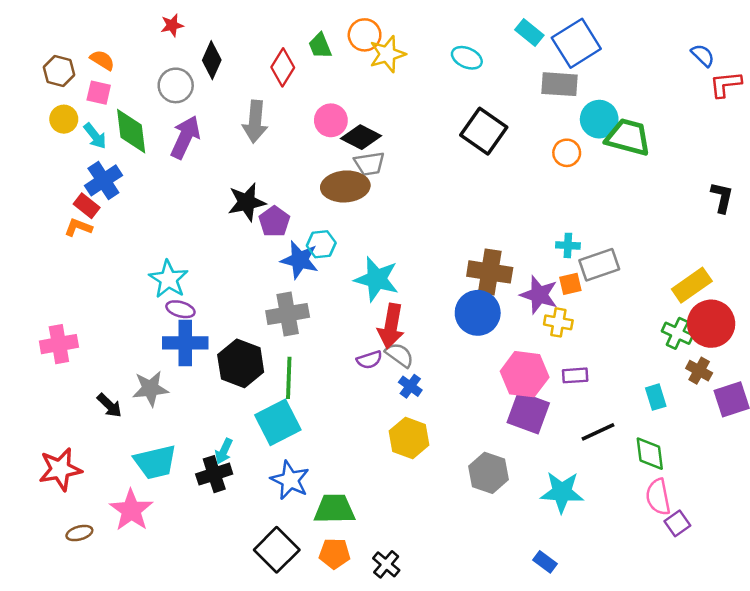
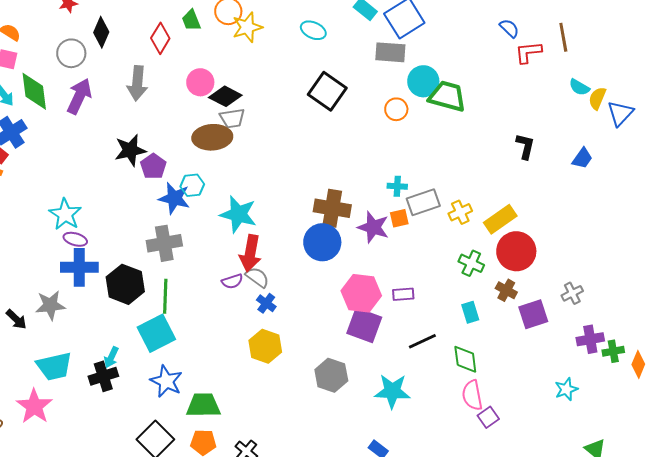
yellow cross: (558, 322) -> (460, 212), moved, turned -35
green cross: (677, 333) -> (471, 263), moved

